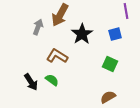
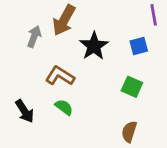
green semicircle: (52, 80) -> (64, 107), moved
brown semicircle: (108, 97) -> (129, 132), turned -42

